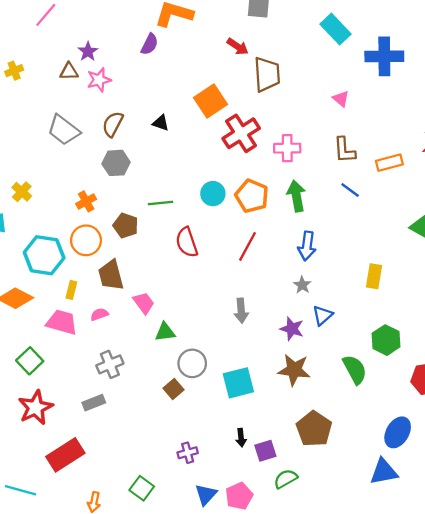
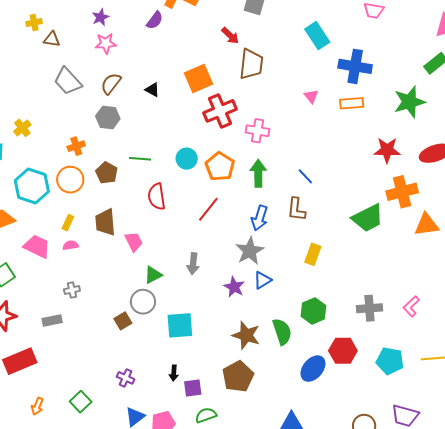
brown triangle: (69, 72) -> (52, 39), moved
brown L-shape: (344, 150) -> (296, 209), moved
orange rectangle: (389, 163) -> (352, 103), moved
brown trapezoid: (111, 275) -> (105, 222), moved
gray star: (302, 285) -> (250, 251), size x1.8
yellow rectangle: (71, 290) -> (68, 223), moved
pink trapezoid: (144, 303) -> (134, 242), moved
green triangle: (165, 332) -> (153, 275), moved, turned -30
gray cross: (110, 364) -> (72, 290), size x0.7
brown star: (294, 370) -> (246, 335), moved
blue ellipse: (398, 432) -> (313, 369), moved
purple cross: (188, 453) -> (126, 378), turned 30

